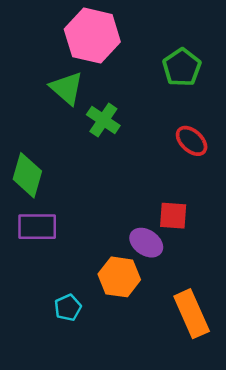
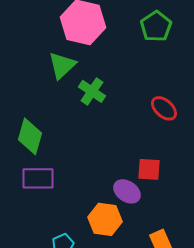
green pentagon: (182, 67) -> (156, 26), moved
green triangle: (67, 88) -> (62, 65), turned 36

